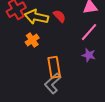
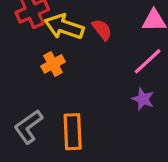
orange rectangle: (54, 67) -> (73, 132), moved
gray L-shape: (53, 83) -> (28, 127), moved

